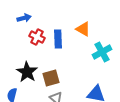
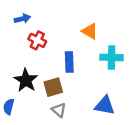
blue rectangle: (58, 39) -> (69, 62), moved
cyan cross: (102, 52) -> (112, 57), turned 30

